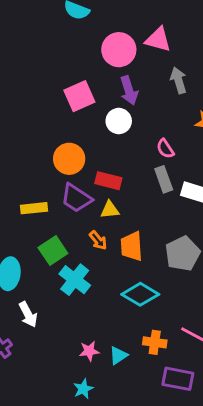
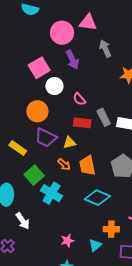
white circle: (119, 121) -> (54, 86), moved
pink semicircle: (165, 149) -> (79, 99), moved
red rectangle: (108, 181) -> (82, 123), moved
yellow rectangle: (34, 208) -> (18, 148), turned 48
cyan triangle: (118, 355) -> (95, 245), moved

